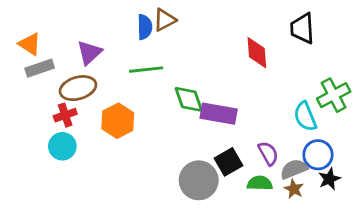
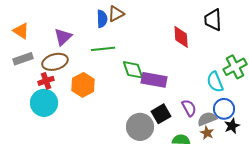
gray rectangle: (40, 68) -> (23, 59), moved
cyan circle: (62, 146) -> (44, 103), size x1.4
green semicircle: (260, 183) -> (181, 140), moved

